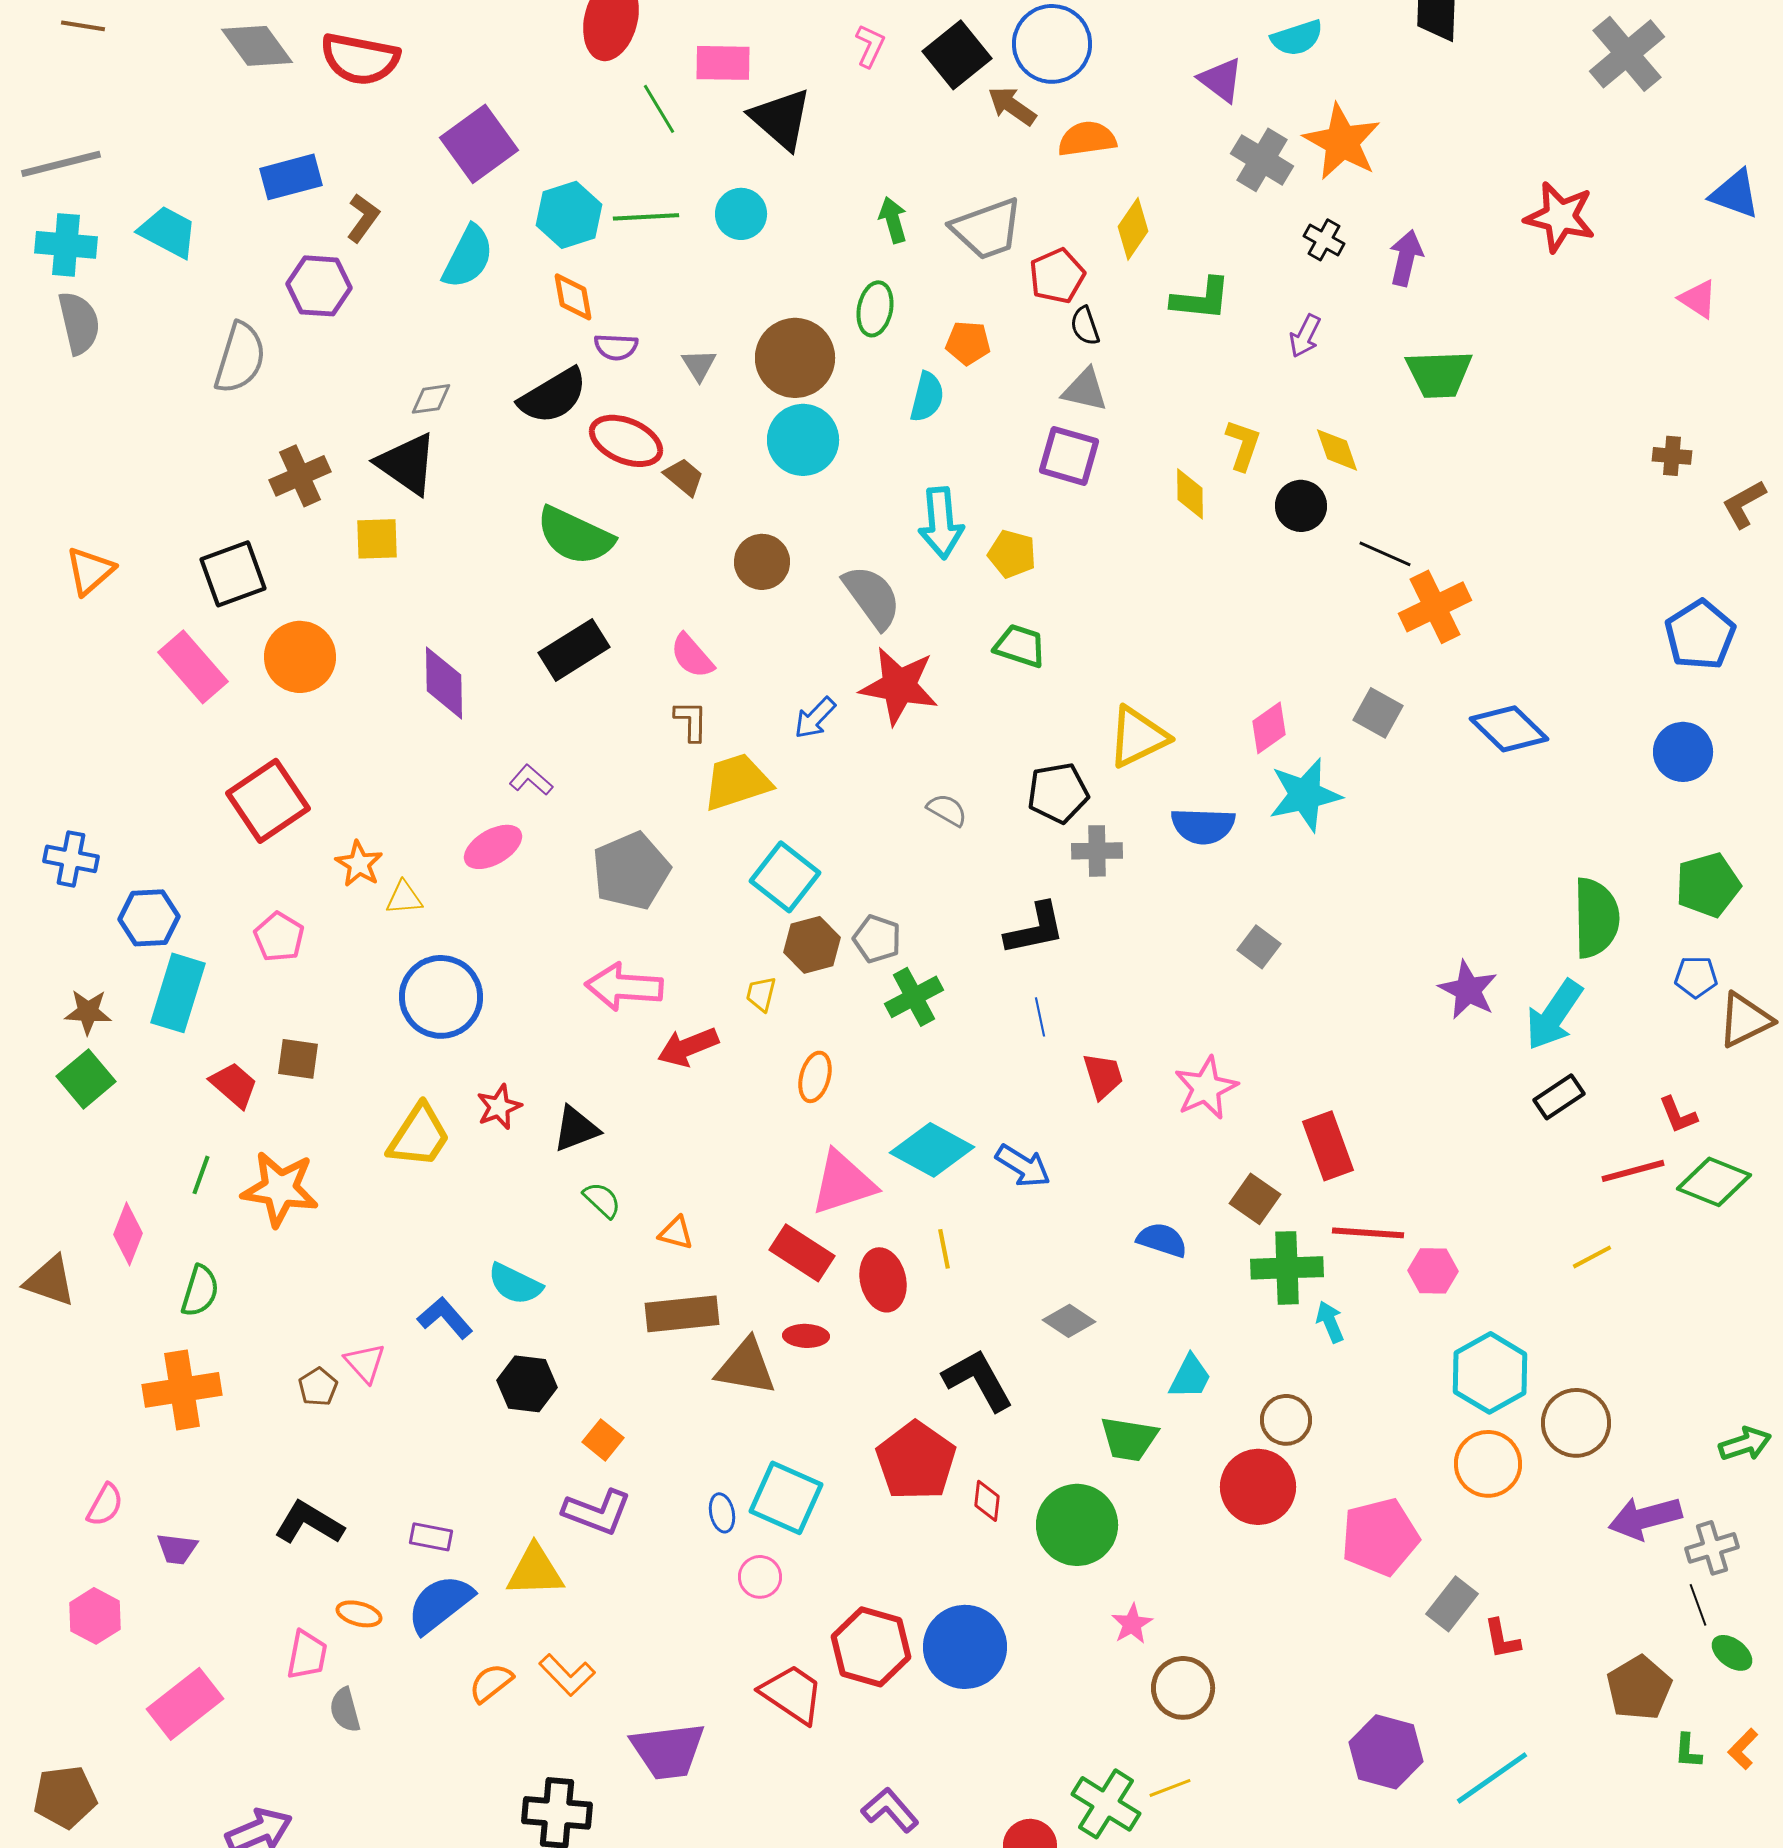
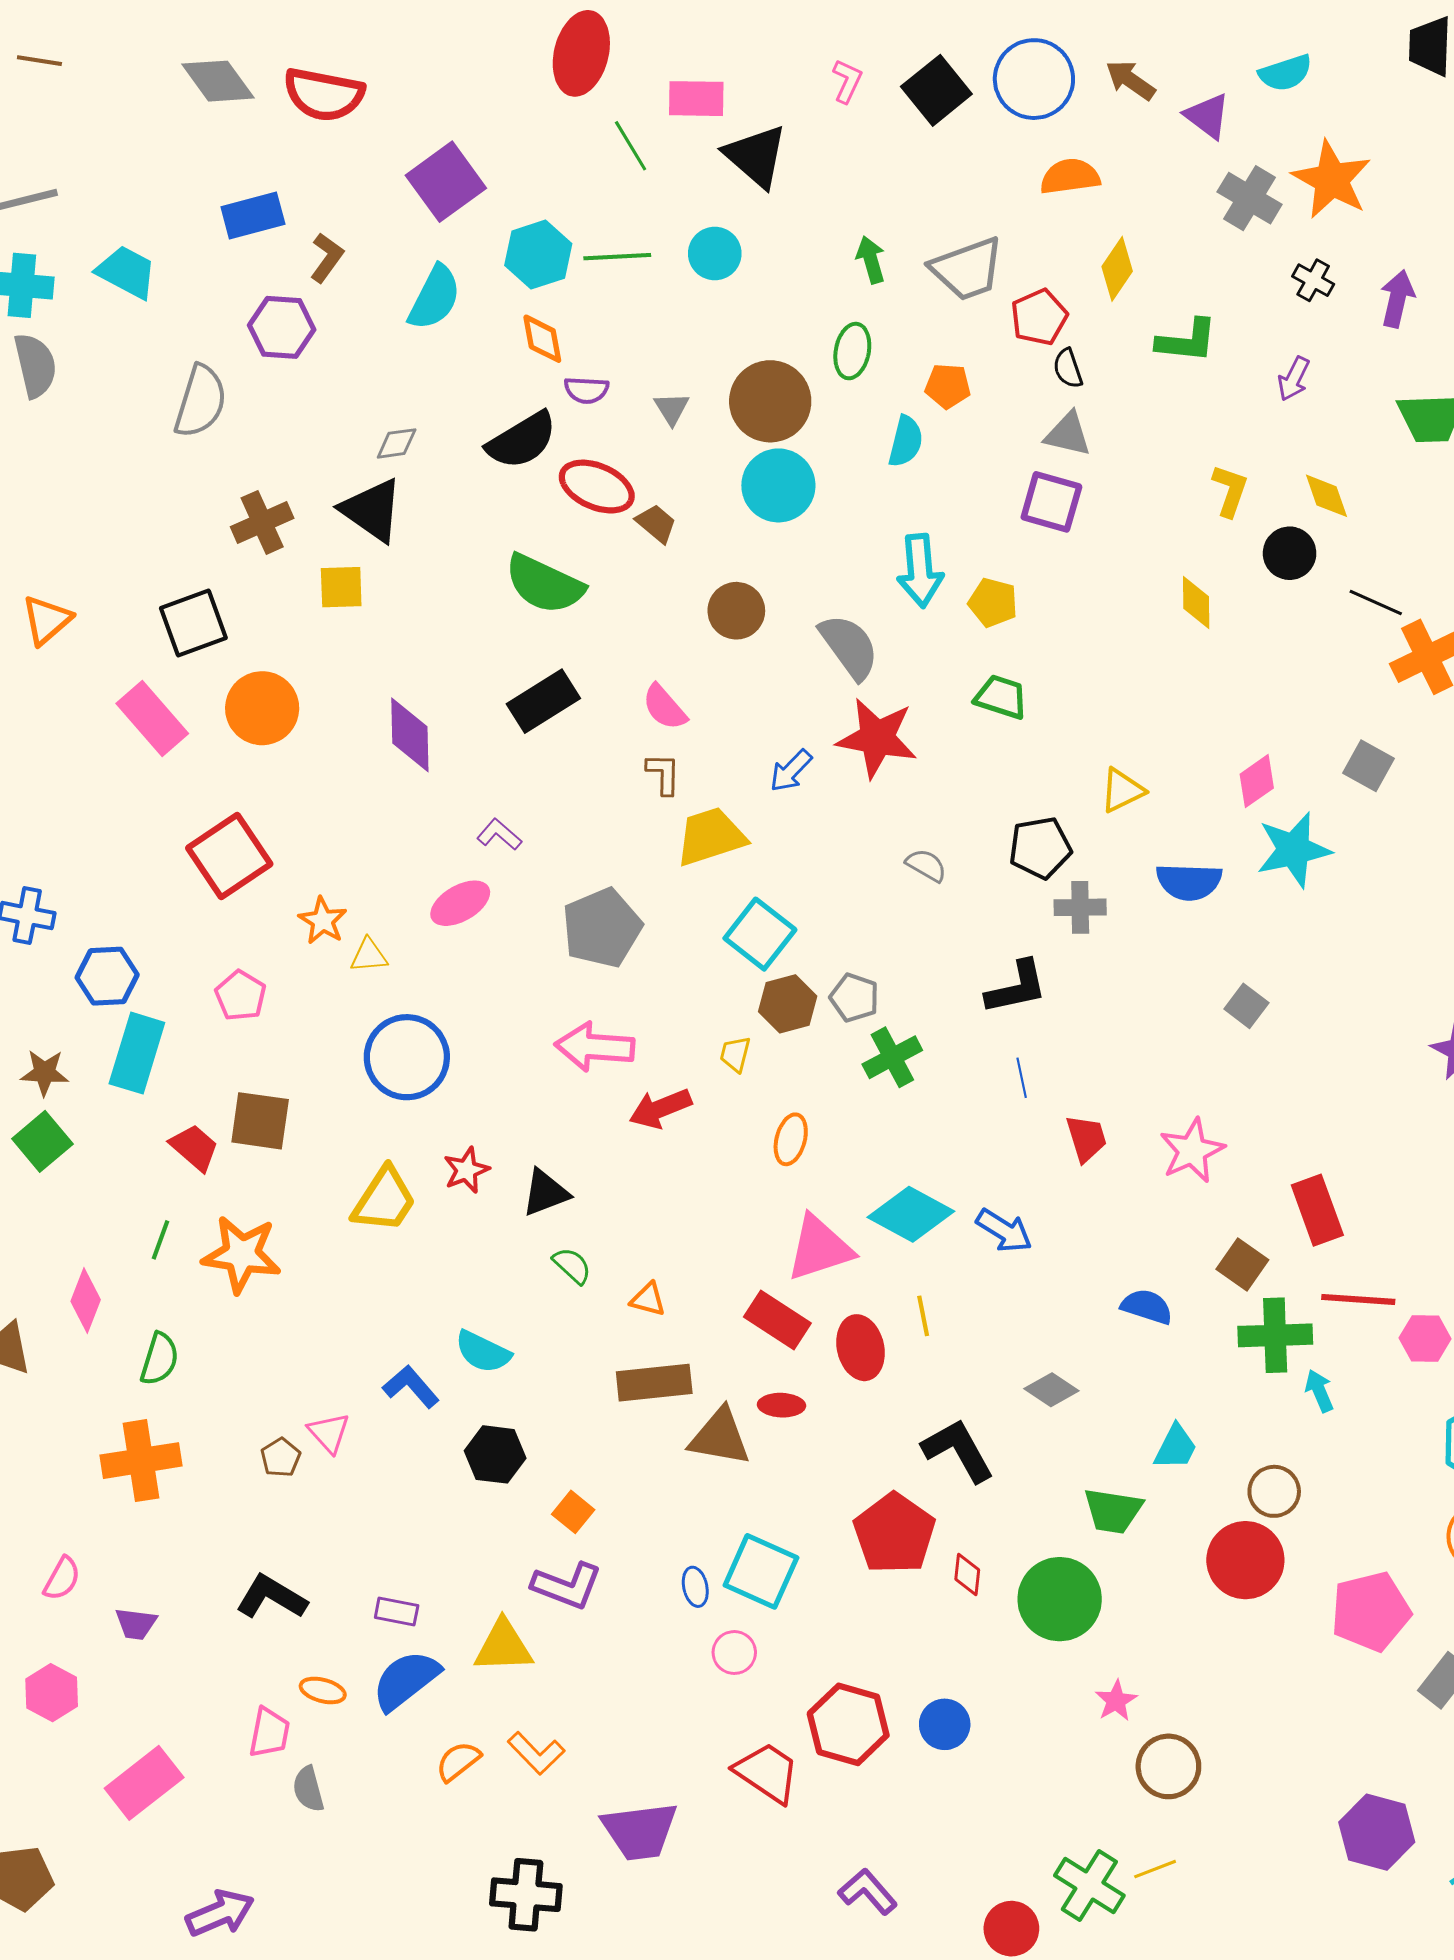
brown arrow: (1012, 106) -> (1130, 80), moved
yellow diamond: (1190, 494) -> (1196, 603), moved
yellow triangle: (1138, 737) -> (1122, 790), size x0.7
brown square: (298, 1059) -> (260, 1121), size x1.4
blue circle: (965, 1647) -> (945, 1724), size x0.6

